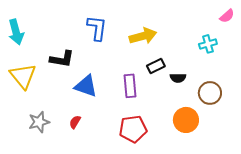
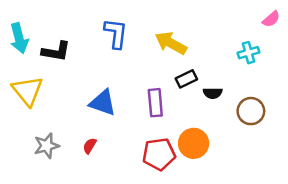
yellow arrow: (143, 36) -> (171, 43), turned -136
black L-shape: (62, 59) -> (56, 51), moved
orange circle: (186, 120) -> (194, 143), moved

